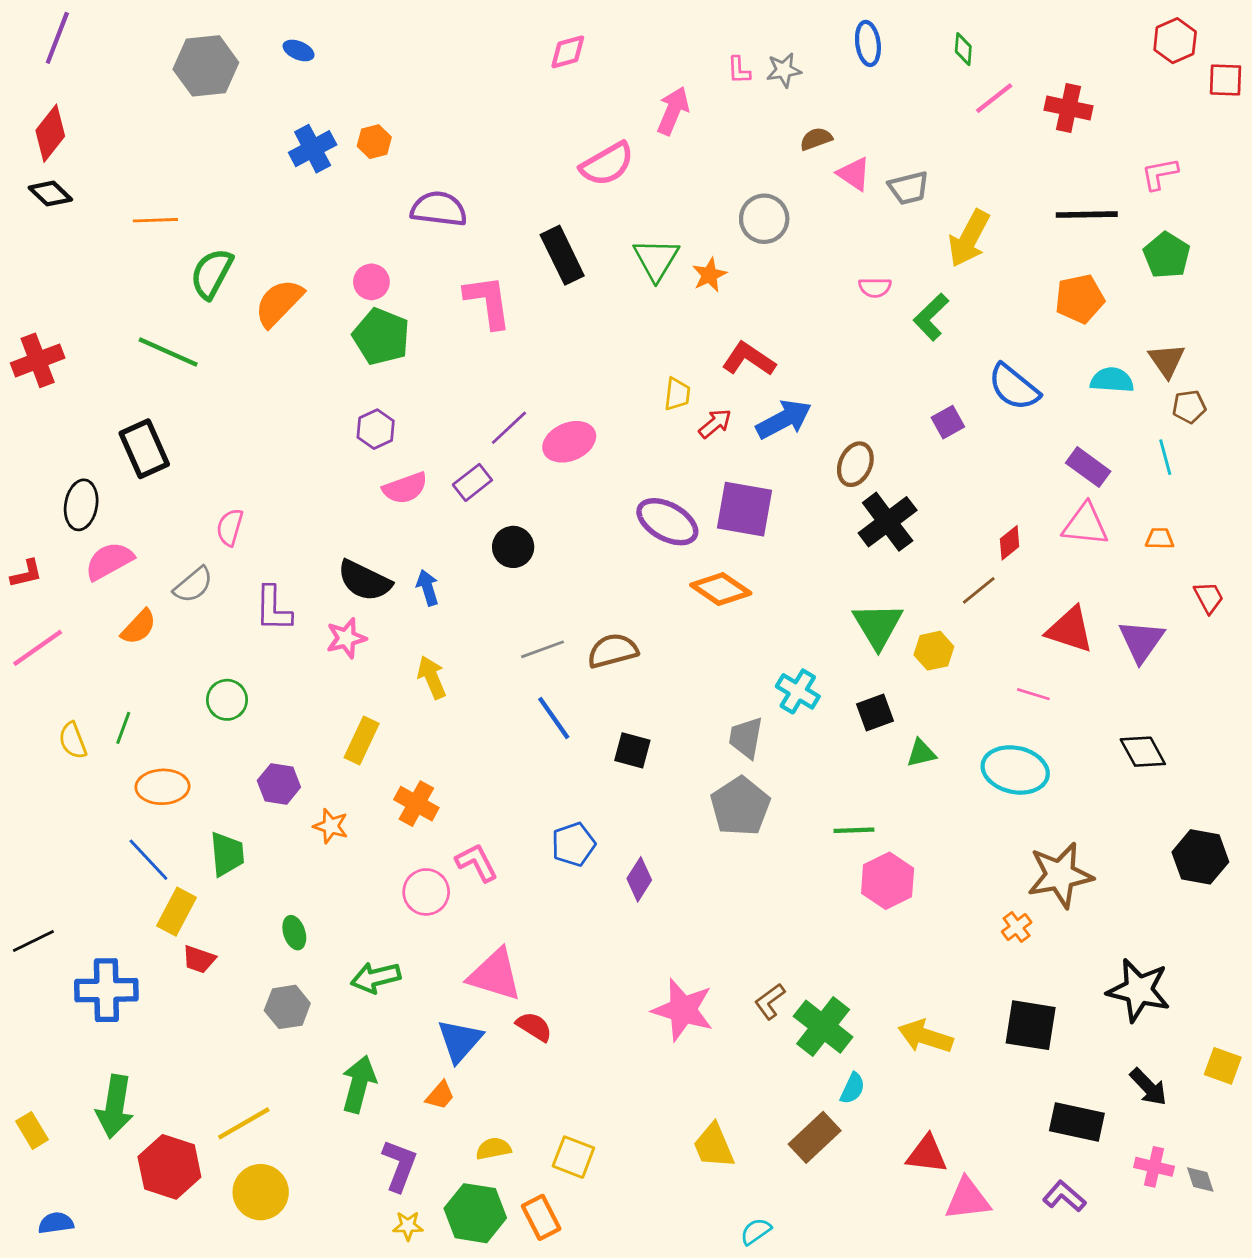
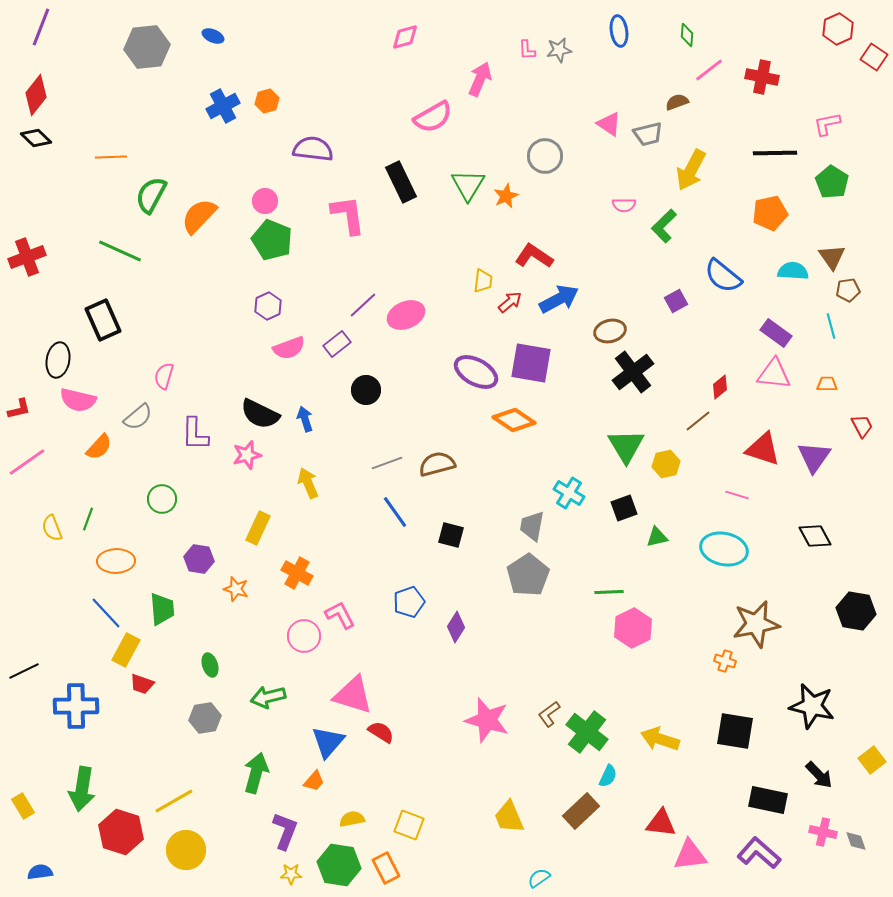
red square: (1226, 80) -> (874, 57), turned 32
brown semicircle: (816, 139) -> (677, 102), moved
brown ellipse: (855, 464) -> (610, 331), turned 52
pink semicircle: (109, 561) -> (78, 400), turned -138
orange cross: (1017, 927) -> (725, 661), turned -35
yellow square: (1223, 1066) -> (872, 760), turned 32
purple L-shape: (1064, 1196) -> (759, 853), size x1.4

